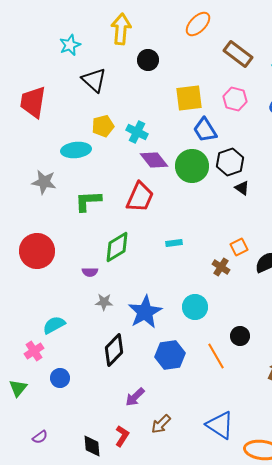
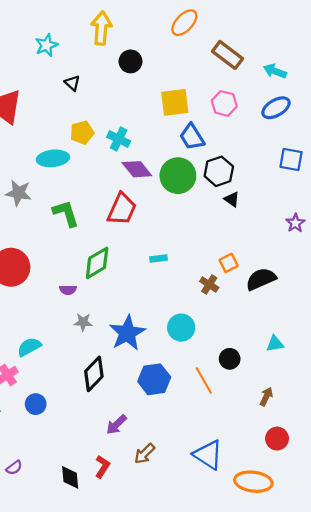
black triangle: (94, 80) -> (72, 83), size x0.6
green L-shape: (88, 201) -> (66, 213), turned 76

